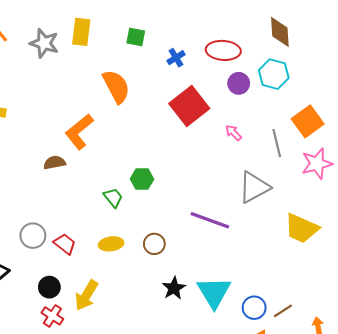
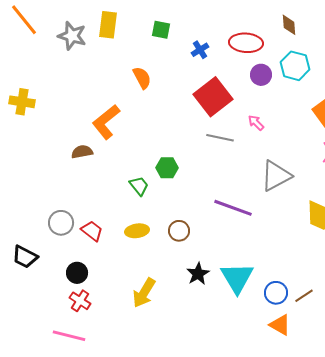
brown diamond: (280, 32) -> (289, 25), moved, size x0.7
orange semicircle: (116, 86) -> (142, 78), size x0.7
gray line: (277, 143) -> (220, 138), moved, turned -64
yellow arrow: (86, 295) -> (144, 293), moved

